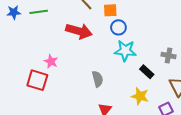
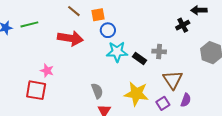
black rectangle: (147, 72) -> (139, 59), moved
gray semicircle: (98, 79) -> (97, 91), moved
yellow star: (140, 96) -> (136, 94), size x1.4

